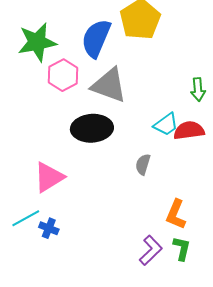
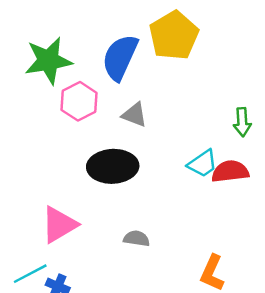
gray triangle: (109, 85) -> (134, 115), size x0.6
gray semicircle: (143, 164) -> (137, 238), moved, turned 80

